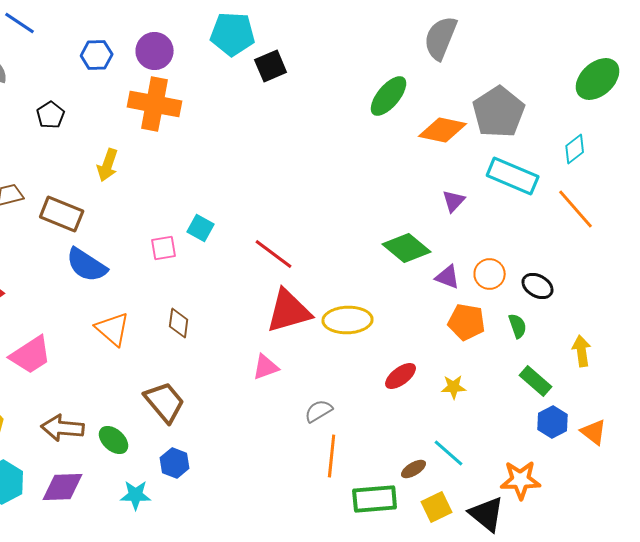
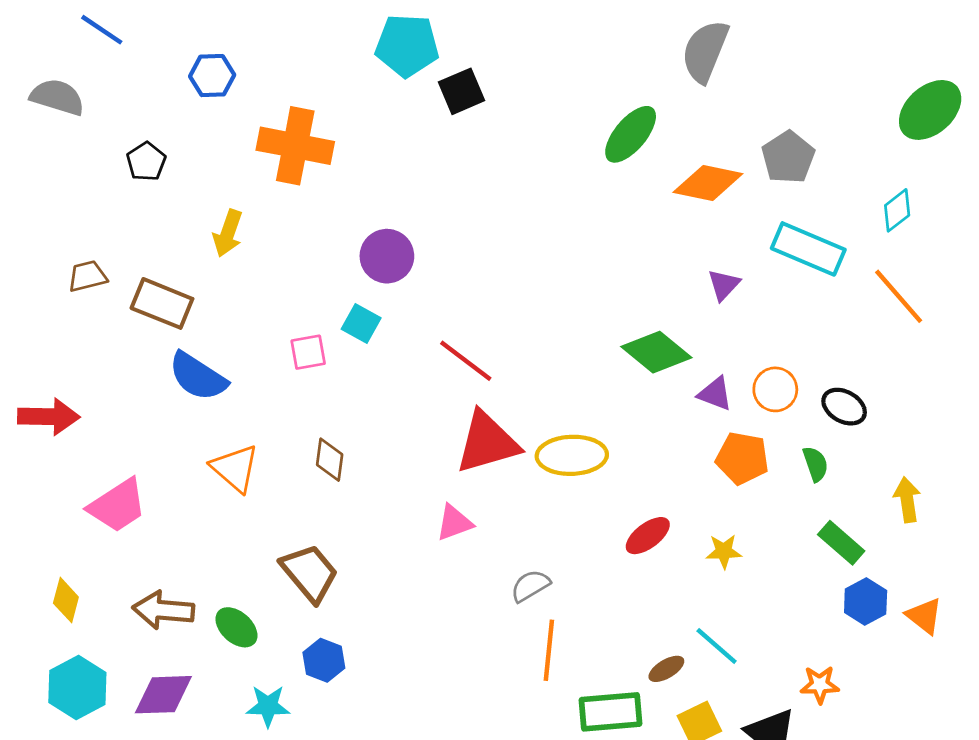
purple circle: (155, 51) -> (387, 256), moved
gray pentagon: (499, 112) -> (788, 157), size x0.7
orange star: (521, 480) -> (820, 685), size x0.7

